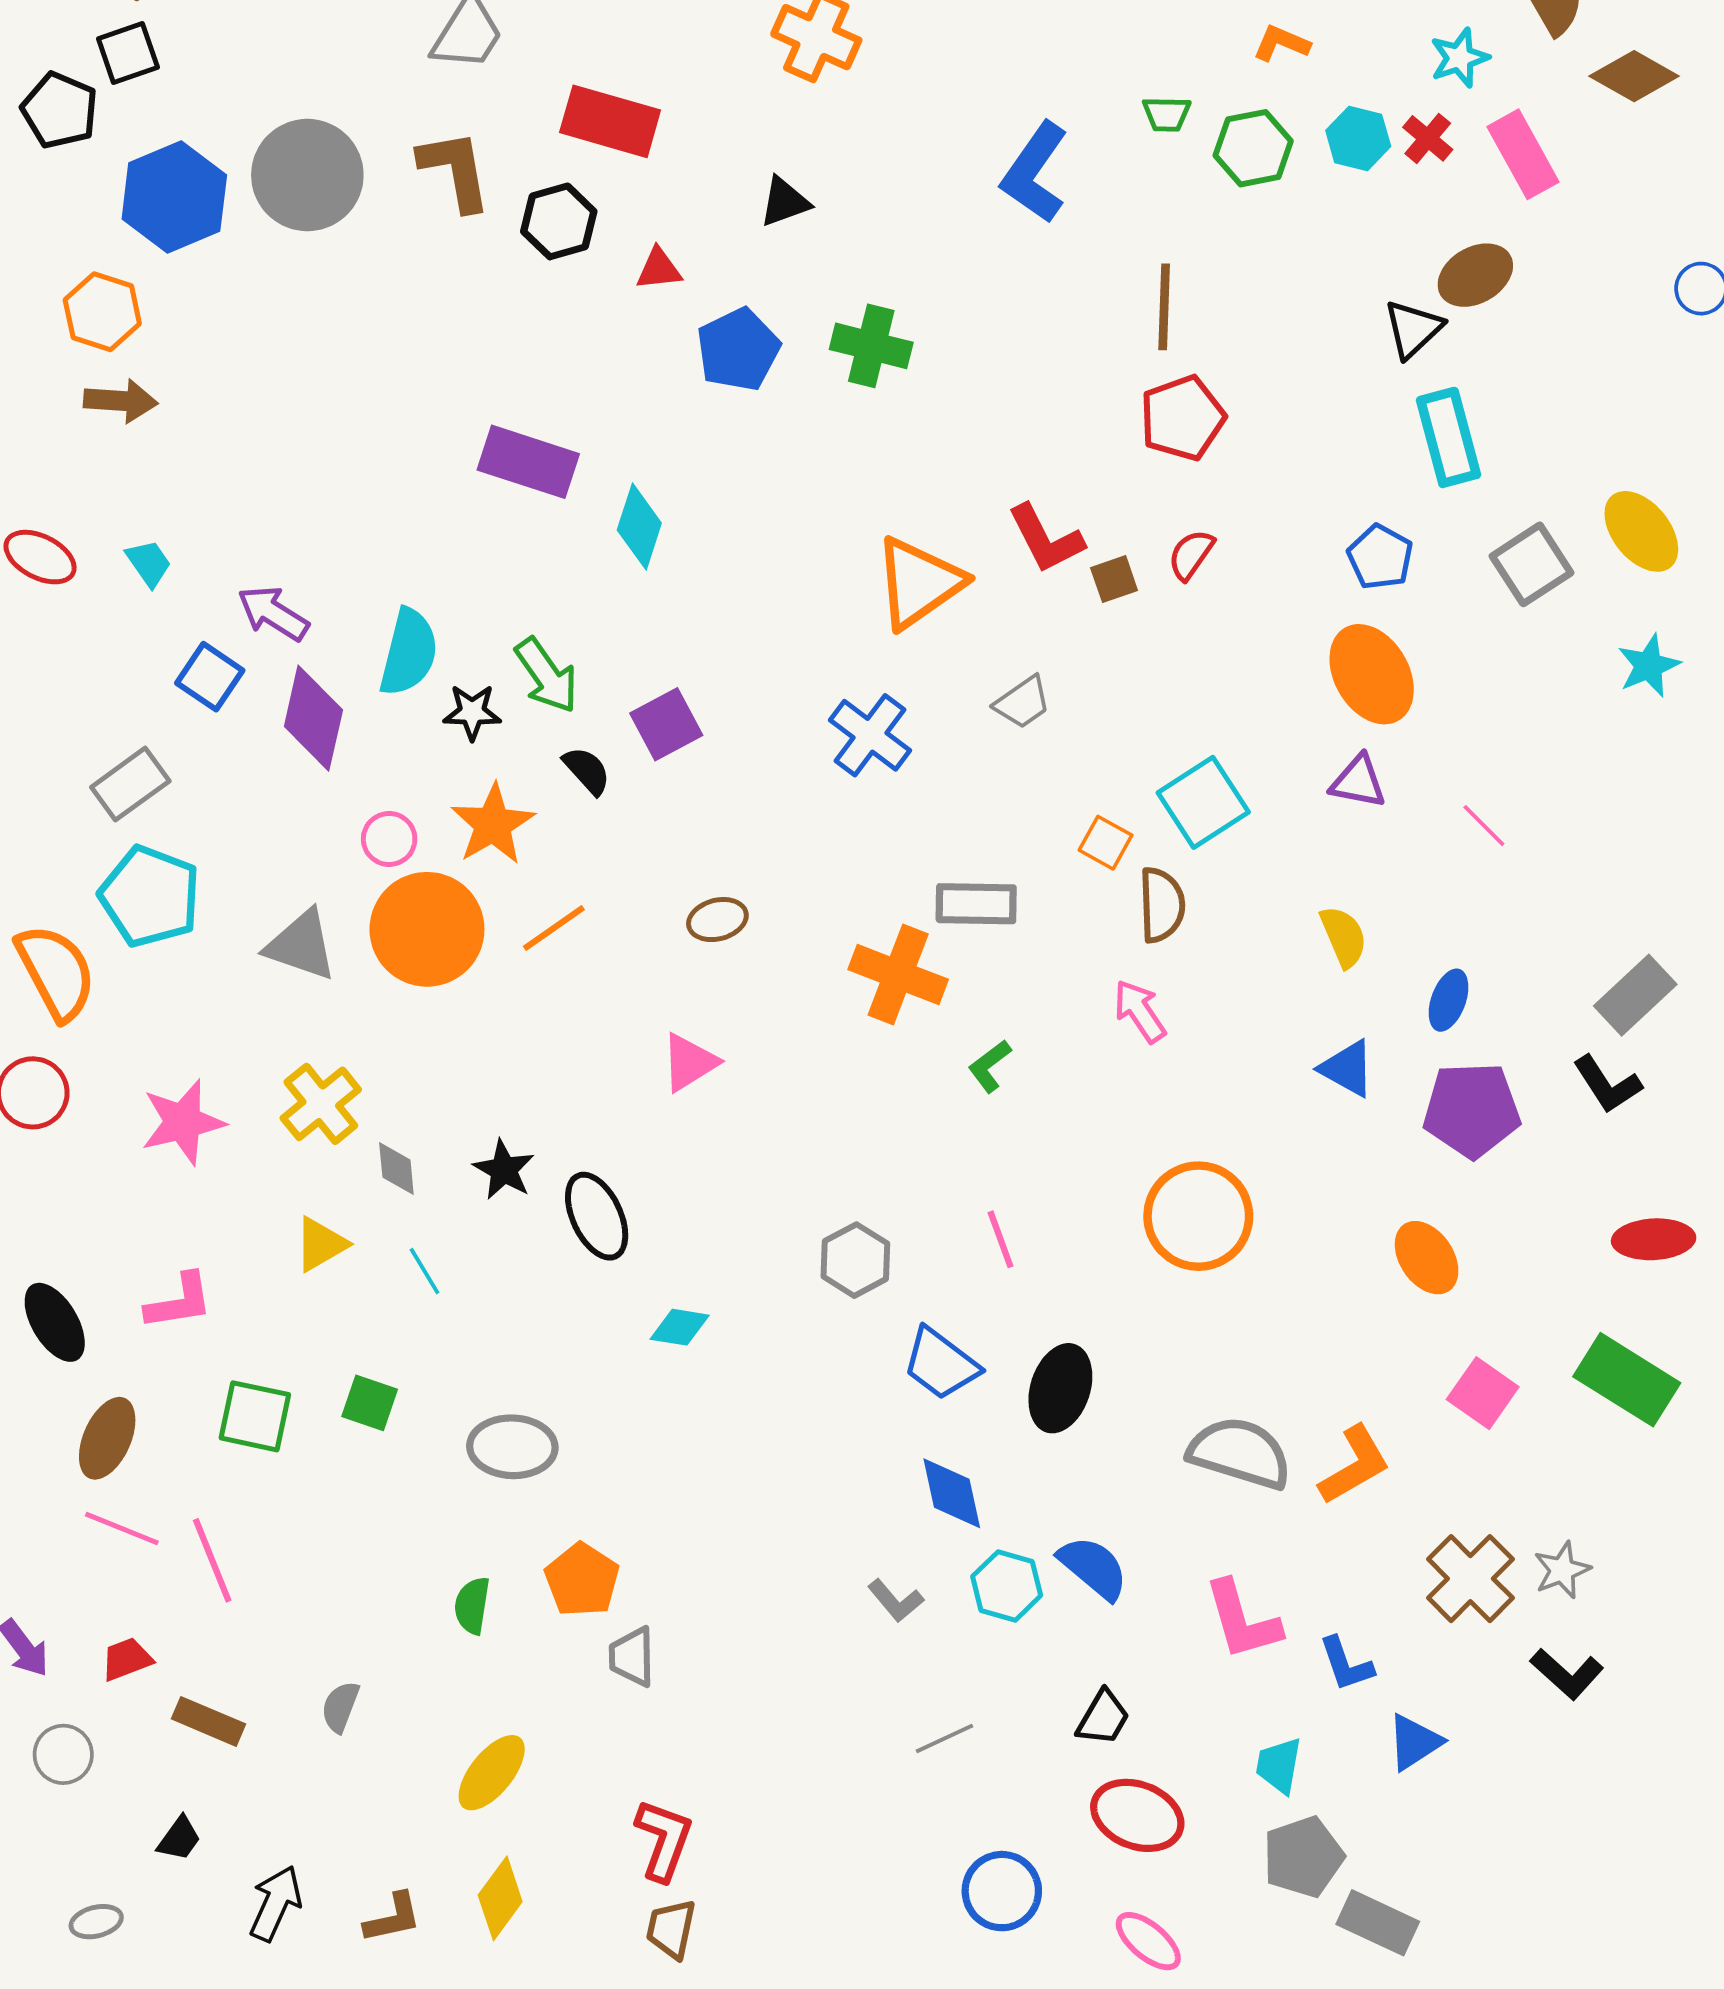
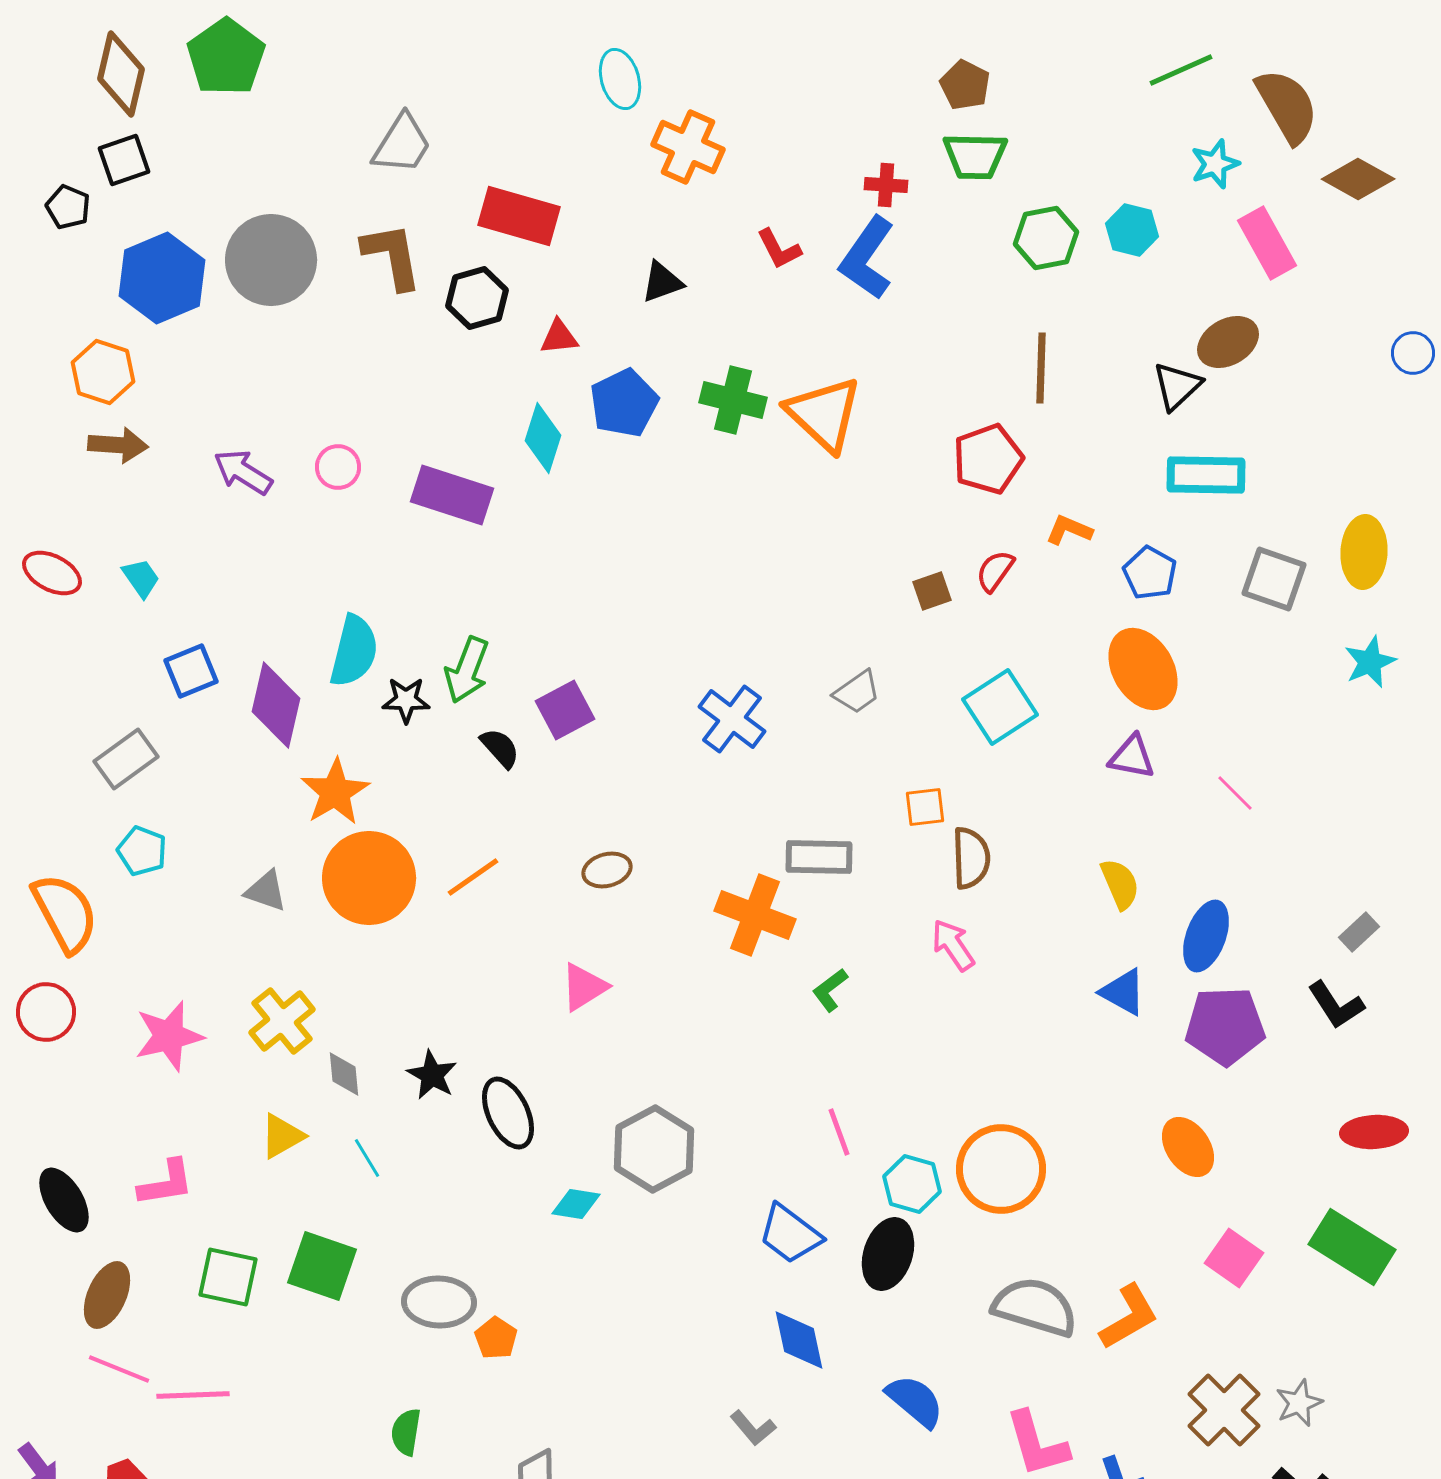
orange L-shape: (1281, 43) -> (1069, 530), moved
black pentagon: (60, 110) -> (68, 207), size x0.7
green trapezoid: (1167, 114) -> (975, 156), moved, size x1.6
red cross: (1428, 138) -> (886, 185), moved, turned -36
brown line: (1164, 307) -> (1041, 368), moved
cyan rectangle: (1449, 437) -> (1206, 475), turned -74
cyan diamond: (639, 527) -> (543, 438), moved
yellow ellipse: (1641, 531) -> (1364, 552), turned 42
red L-shape: (1046, 539) -> (779, 249), moved, size x0.7
gray square: (1532, 564) -> (1274, 579), turned -38
orange triangle: (919, 583) -> (824, 414), moved, turned -42
purple arrow: (273, 613) -> (243, 472), moved
green arrow: (547, 675) -> (467, 670), turned 56
blue square: (210, 677) -> (191, 671), turned 34
cyan square: (1203, 802) -> (1000, 707), moved
orange star: (493, 824) -> (335, 792), moved
pink circle: (389, 839) -> (338, 467), moved
orange square: (1106, 843) -> (925, 807), turned -36
cyan pentagon: (150, 896) -> (142, 851), size x0.6
gray triangle: (301, 945) -> (266, 891), size x0.7
gray rectangle: (1635, 995) -> (1359, 932), size x0.6
blue ellipse: (1449, 1000) -> (1206, 936), size x1.4
orange circle: (1198, 1216) -> (1001, 1169), moved
gray hexagon: (855, 1260) -> (654, 1149), moved, size x1.4
green square: (370, 1403) -> (322, 1266), size x1.5
pink line: (212, 1560) -> (193, 1395), turned -70
orange pentagon: (582, 1580) -> (496, 1338), moved, size x0.7
cyan hexagon: (1007, 1586) -> (912, 1184), moved

